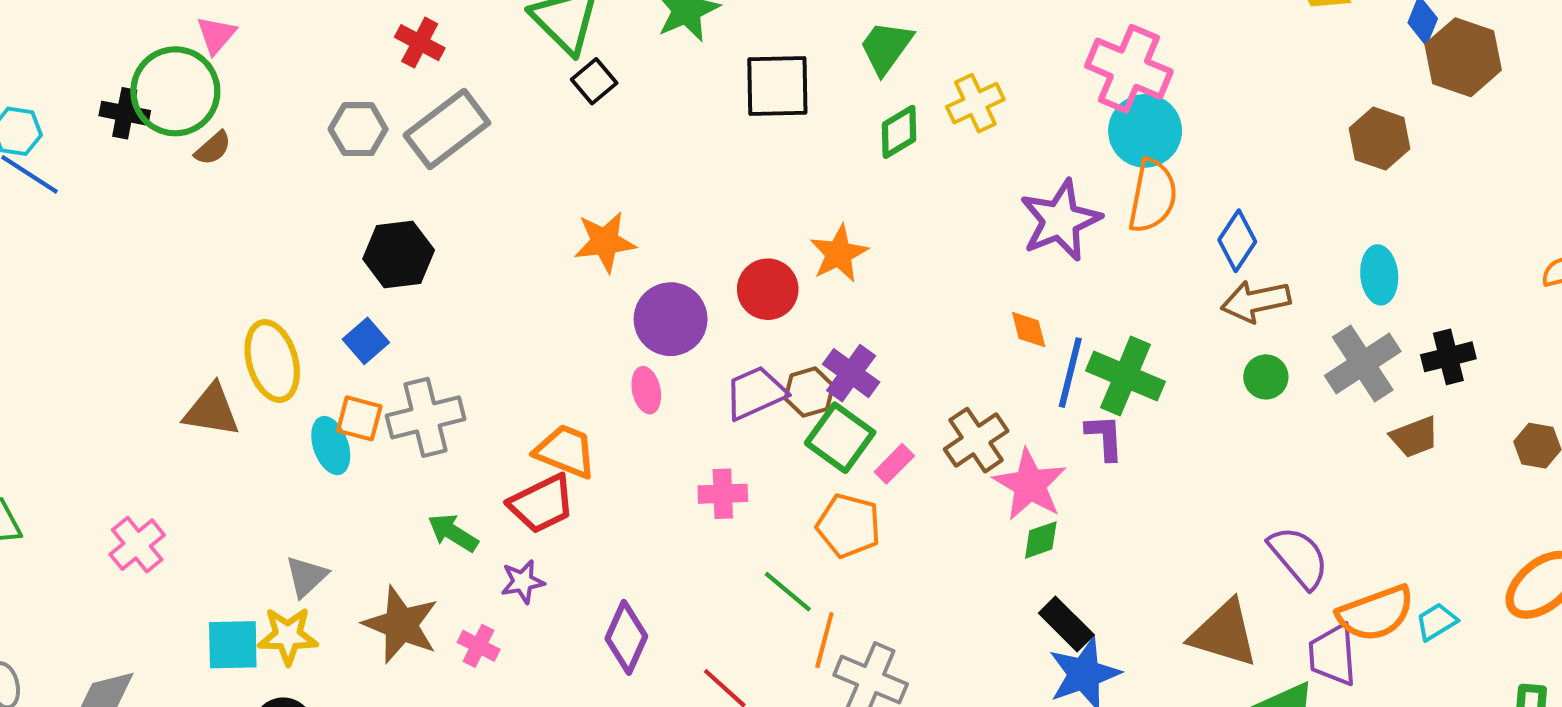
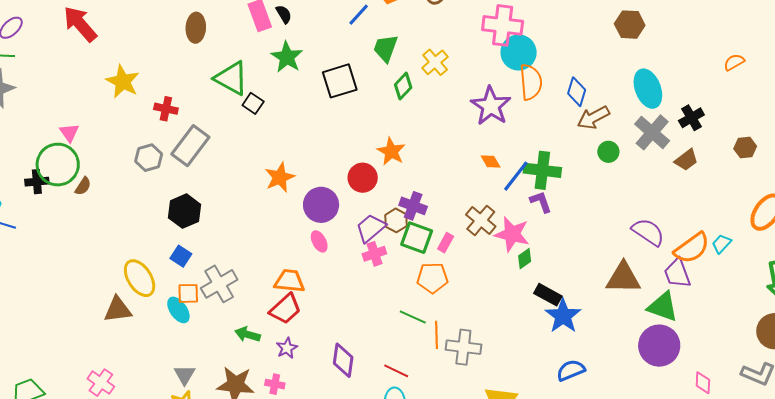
cyan ellipse: (1379, 275) -> (648, 89), size x1.4
blue line: (1070, 373) -> (516, 176), turned 40
pink cross: (723, 494) -> (374, 254), moved

